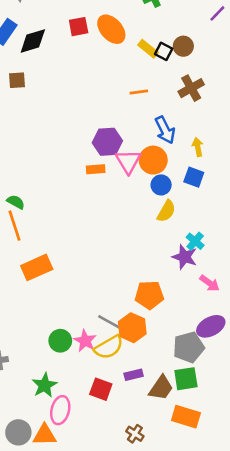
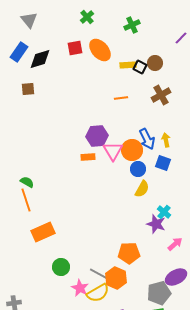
yellow rectangle: (148, 49) -> (128, 65), turned -42
blue arrow: (165, 130) -> (147, 139), moved
pink arrow: (209, 283) -> (175, 244), turned -77
green circle: (60, 341) -> (61, 267), moved

